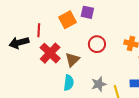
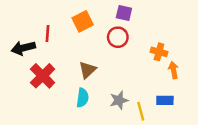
purple square: (87, 12) -> (124, 13), moved
red circle: (97, 44) -> (118, 37), moved
red cross: (50, 53) -> (43, 76), moved

